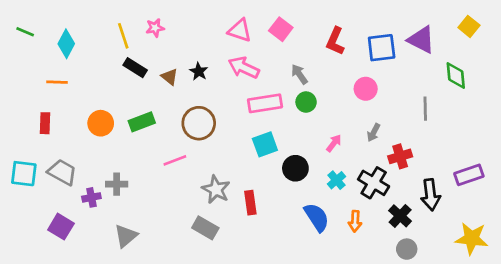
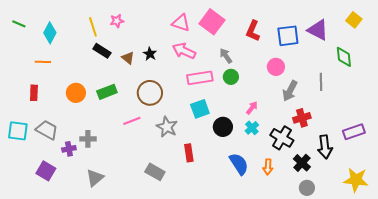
pink square: (281, 29) -> (212, 22), size x1.4
gray arrow: (374, 132) -> (290, 91), moved, size x1.5
cyan cross: (336, 180) -> (252, 128), moved
gray star: (216, 189) -> (167, 127), moved

